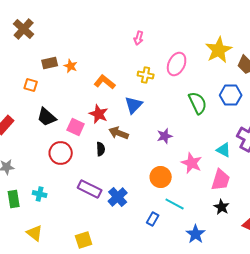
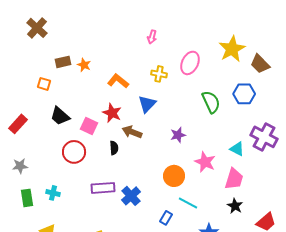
purple rectangle: (90, 189) -> (103, 188), turned -30

